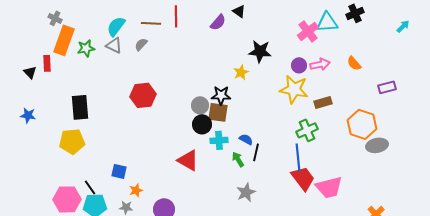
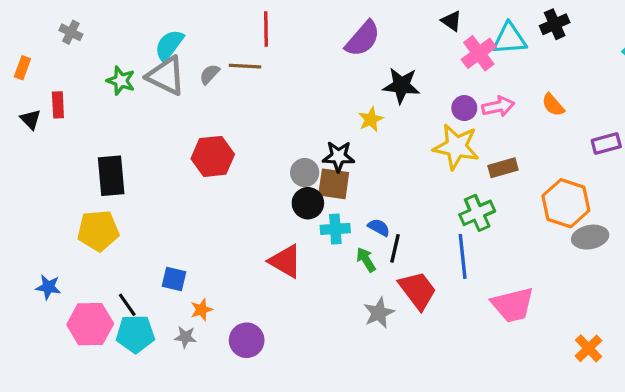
black triangle: (239, 11) -> (451, 21), moved
purple semicircle: (218, 22) -> (363, 39), moved, size x1.4
brown line: (151, 23) -> (245, 66), moved
orange rectangle: (64, 40) -> (22, 68), moved, size x0.5
gray triangle: (114, 45) -> (166, 76), size x1.5
green star: (86, 48) -> (121, 81), turned 30
blue star: (28, 115) -> (48, 287), moved
red trapezoid: (303, 178) -> (418, 290), moved

